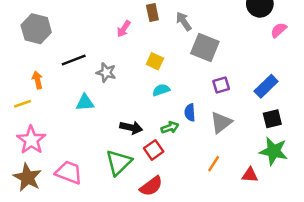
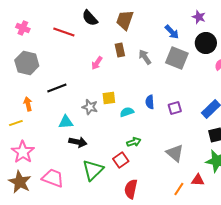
gray square: (205, 48) -> (177, 58), moved
yellow square: (155, 61) -> (109, 98), moved, turned -32
gray star: (106, 73) -> (90, 107), moved
blue semicircle: (190, 112) -> (150, 102), moved
gray triangle: (221, 122) -> (175, 153), moved, turned -42
black arrow: (131, 127) -> (78, 142), moved
orange line: (214, 164) -> (179, 189), moved
red semicircle: (151, 186) -> (131, 189), moved, turned 138

